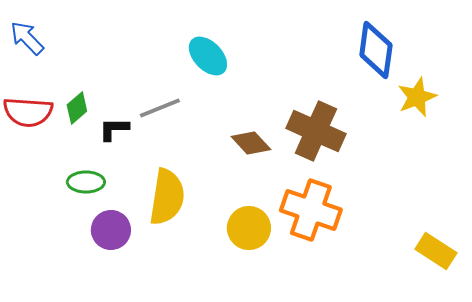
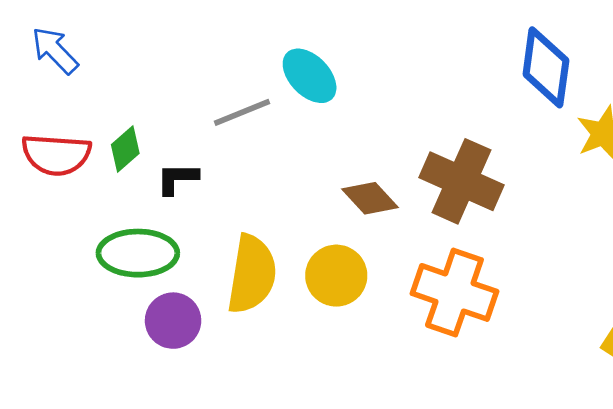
gray line: (160, 108) -> (242, 112), moved
green ellipse: (86, 182) -> (138, 253), size x1.5
yellow circle: (249, 228) -> (336, 276), moved

